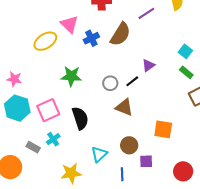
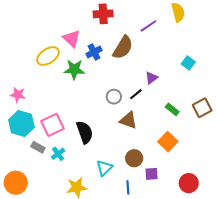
green rectangle: (186, 72) -> (172, 109), moved
green star: (71, 76) -> (74, 69), moved
orange square: (163, 129) -> (168, 142), turned 36
gray rectangle: (33, 147) -> (38, 147), moved

